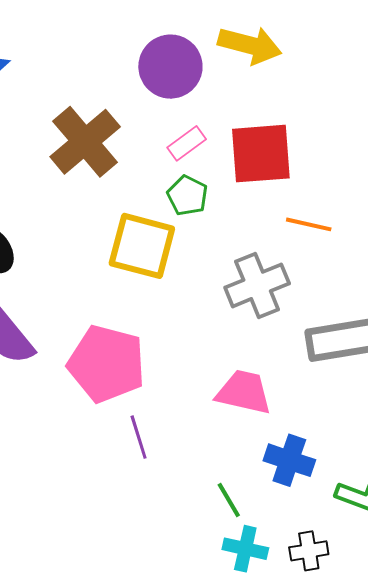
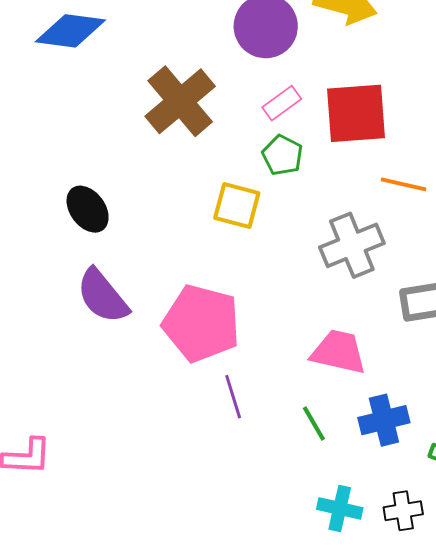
yellow square: (142, 246) -> (237, 206), size x0.7
blue cross: (289, 460) -> (384, 420), turned -33
green line: (229, 500) -> (314, 423), moved

